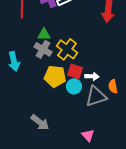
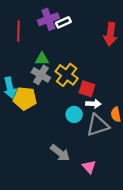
red square: (75, 71) -> (87, 89), moved
yellow pentagon: (55, 76) -> (25, 98), moved
gray arrow: (40, 122) -> (60, 153), moved

